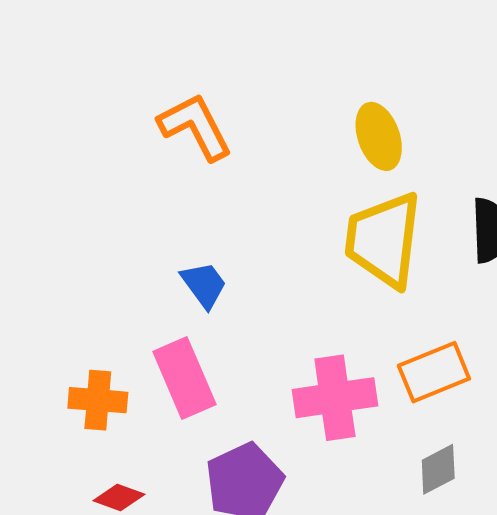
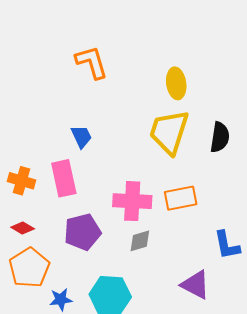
gray diamond: (438, 469) -> (140, 241), moved

